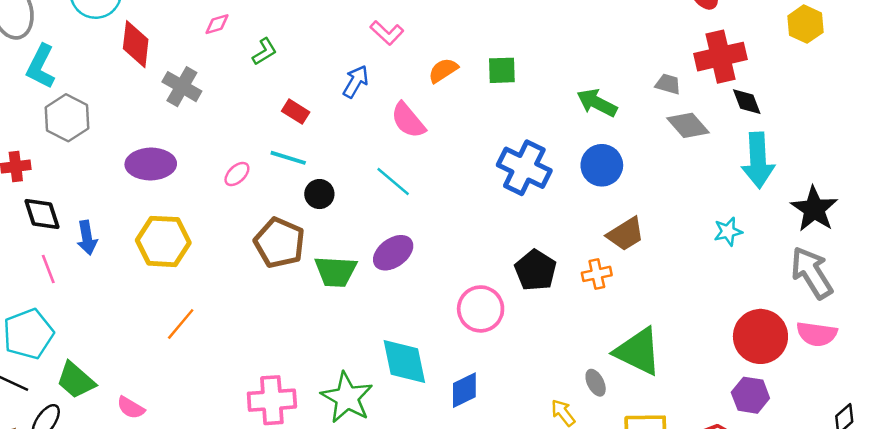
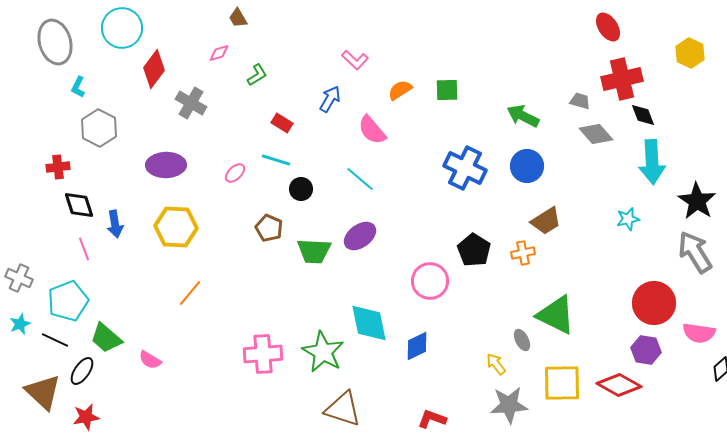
red diamond: (136, 44) -> (154, 69), turned 30
cyan L-shape: (41, 67) -> (78, 87), size x0.6
brown pentagon: (279, 243) -> (269, 228), size x0.7
pink semicircle: (817, 334) -> (699, 333), moved

